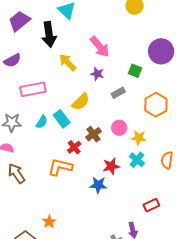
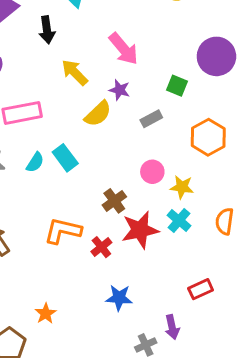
black arrow: (49, 34) -> (47, 30), size x0.7
yellow semicircle: (81, 102) -> (98, 114), moved
brown cross: (93, 134) -> (114, 201), moved
red cross: (74, 147) -> (101, 247), moved
red star: (111, 166) -> (140, 230), size x1.4
blue star: (98, 185) -> (119, 298), moved

